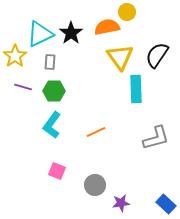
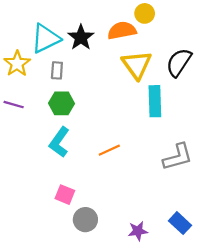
purple line: (23, 87) -> (14, 105), moved
gray circle: (95, 185) -> (85, 220), moved
blue rectangle: (166, 204) -> (180, 223), moved

